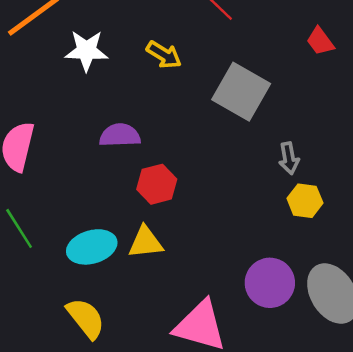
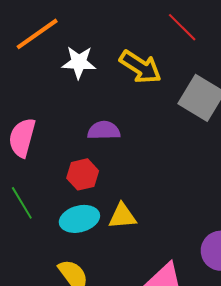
yellow arrow: (164, 55) -> (140, 67), size x1.5
red hexagon: (157, 184) -> (83, 174), moved

